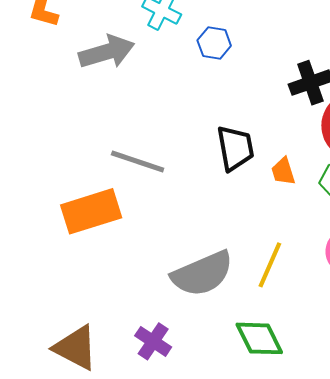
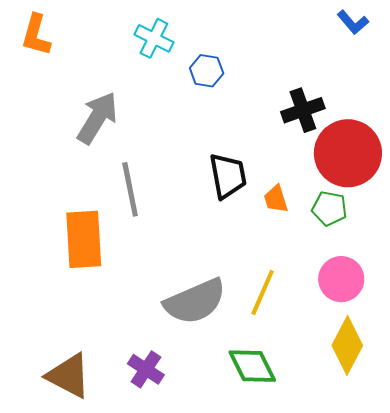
gray arrow: (107, 52) -> (97, 118), moved, turned -42
gray line: (138, 161) -> (130, 189), turned 60
orange rectangle: (91, 211) -> (84, 239), turned -76

